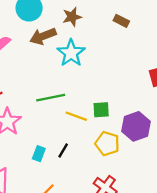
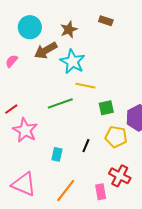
brown rectangle: (121, 21) -> (106, 21), moved
yellow line: (76, 116) -> (85, 86), moved
black line: (63, 151) -> (86, 146), moved

